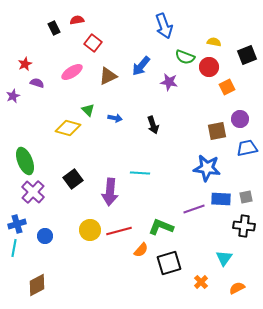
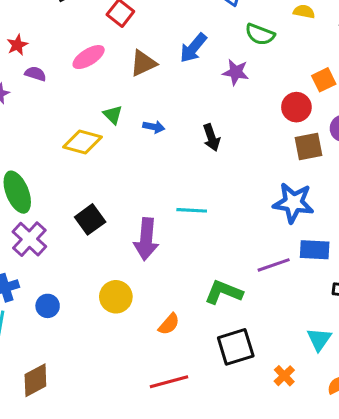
red circle: (209, 67) -> (296, 107), moved
red line: (119, 231) -> (169, 382), moved
orange semicircle: (141, 250) -> (169, 324), moved

